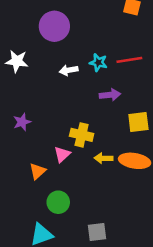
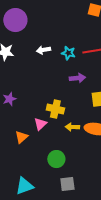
purple circle: (54, 26) -> (15, 20), moved
white arrow: (69, 70) -> (43, 50), moved
green circle: (58, 202) -> (56, 159), moved

